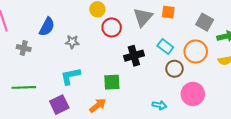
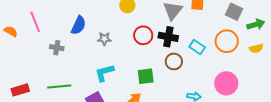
red circle: (112, 27) -> (143, 35), moved
cyan rectangle: (165, 47) -> (197, 47), moved
black cross: (134, 56) -> (168, 37), moved, turned 30
brown circle: (174, 69) -> (174, 61), moved

